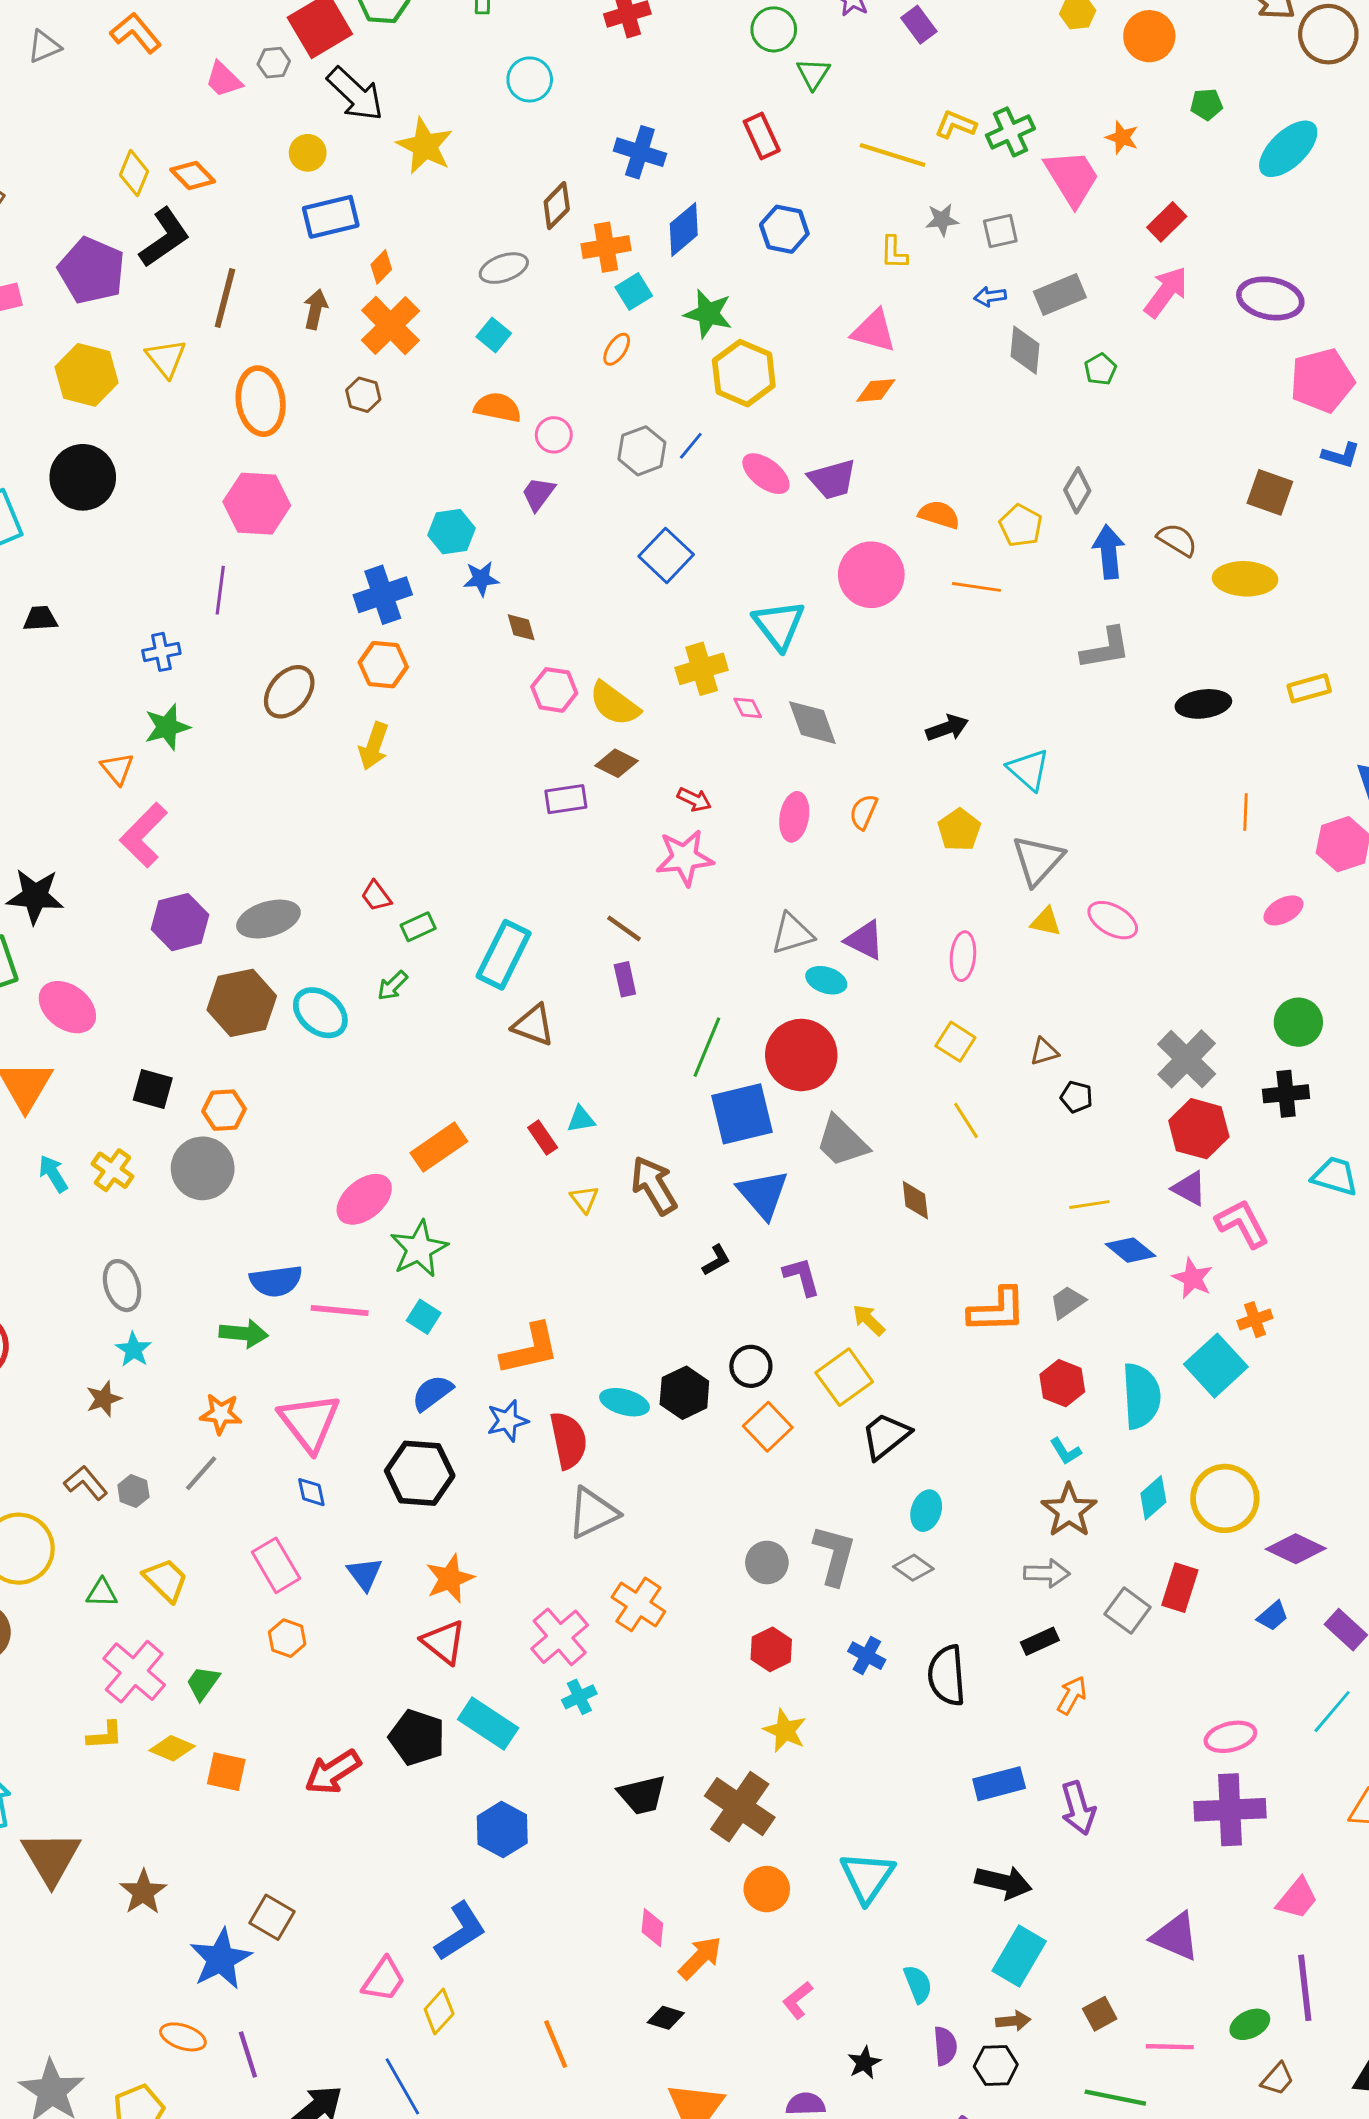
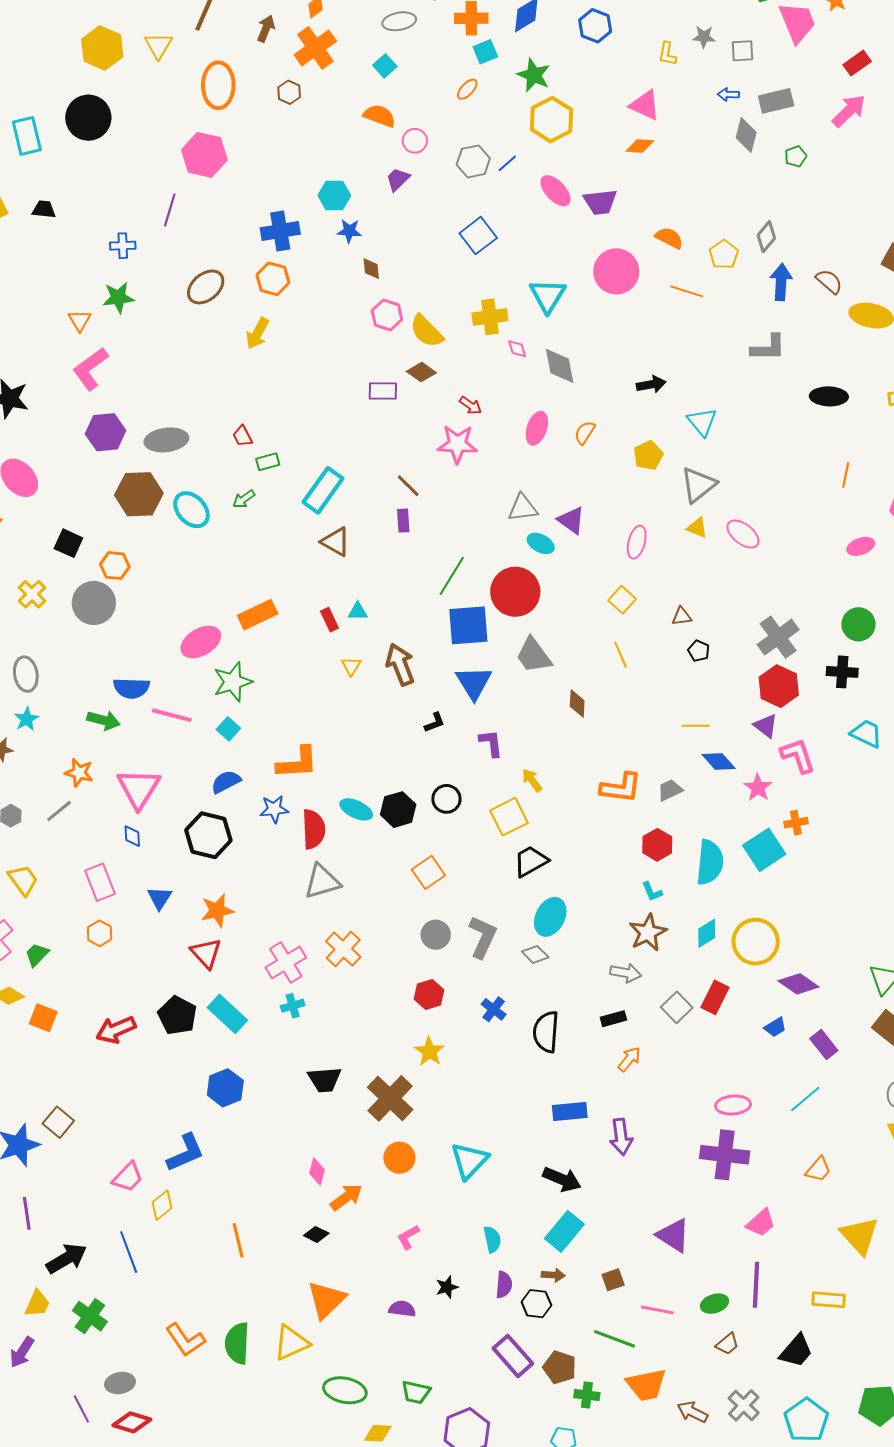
orange square: (768, 1427) -> (428, 872), moved
cyan ellipse: (926, 1511) -> (550, 917), size x1.4

